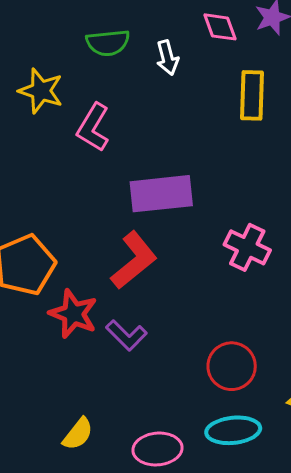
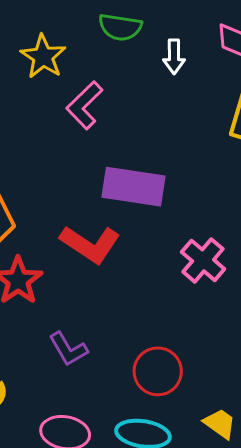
red L-shape: (134, 260) -> (90, 244), turned 58
purple L-shape: (126, 335) -> (68, 349), moved

